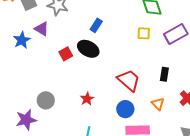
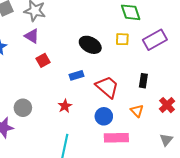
blue rectangle: (96, 25) -> (77, 75), moved, turned 40
purple triangle: (42, 29) -> (32, 36), moved
black ellipse: (88, 49) -> (90, 45), moved

